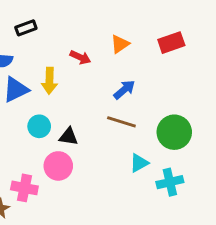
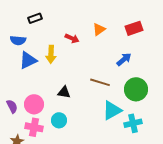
blue arrow: (124, 90) -> (124, 59), moved
cyan circle: (39, 126) -> (59, 120), moved
cyan triangle: (139, 163) -> (112, 110), size x1.5
pink circle: (58, 166) -> (34, 104), moved

